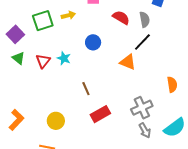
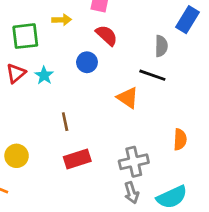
red semicircle: (121, 18) -> (107, 35), moved
green square: (43, 21) -> (25, 36), moved
black line: (142, 42) -> (152, 75), turned 54

